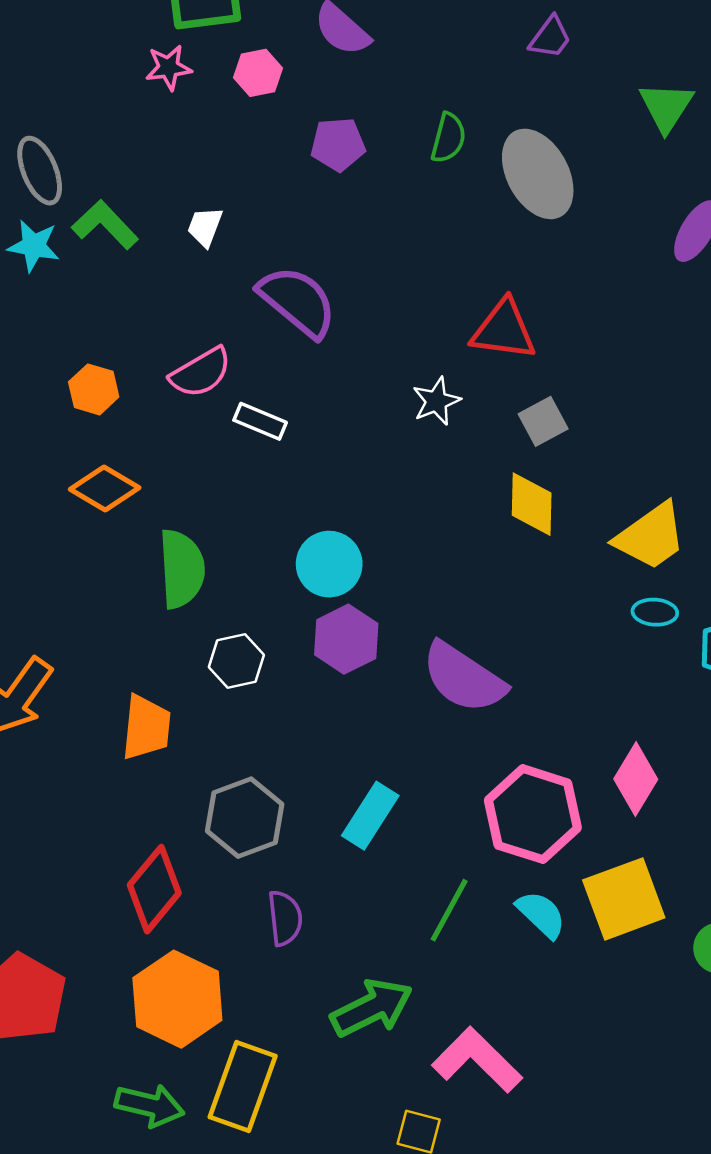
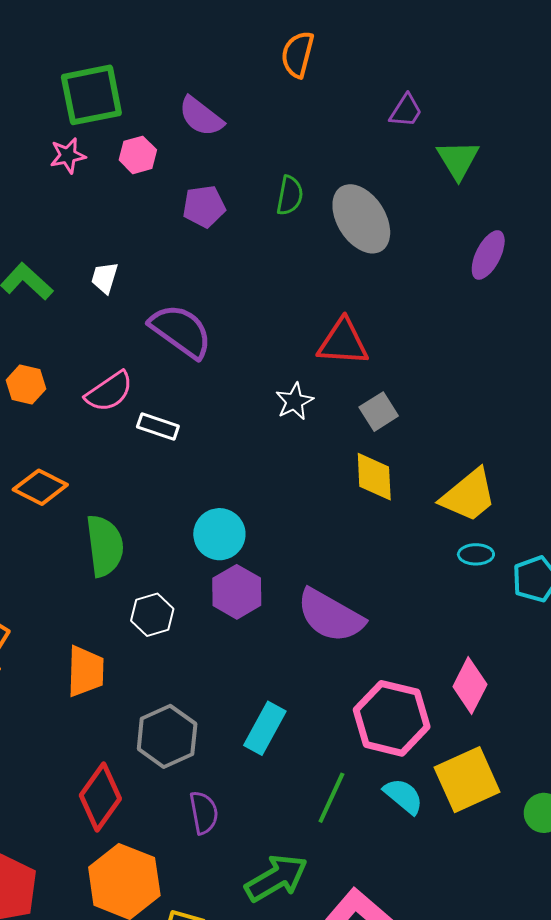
purple trapezoid: (550, 37) -> (406, 111), moved
orange hexagon: (94, 389) -> (26, 385), moved

